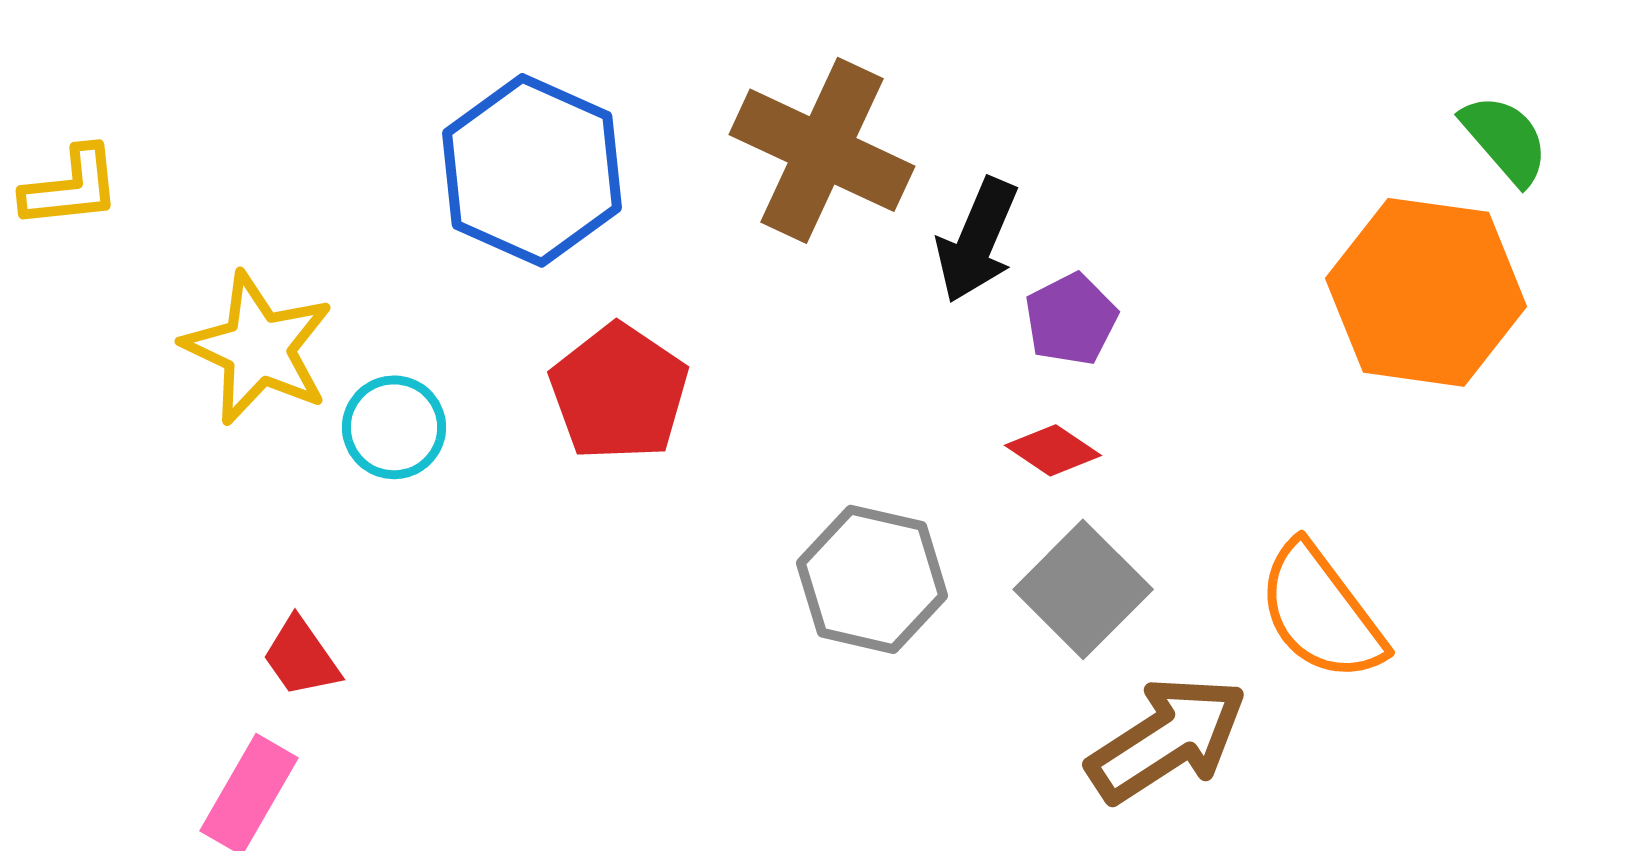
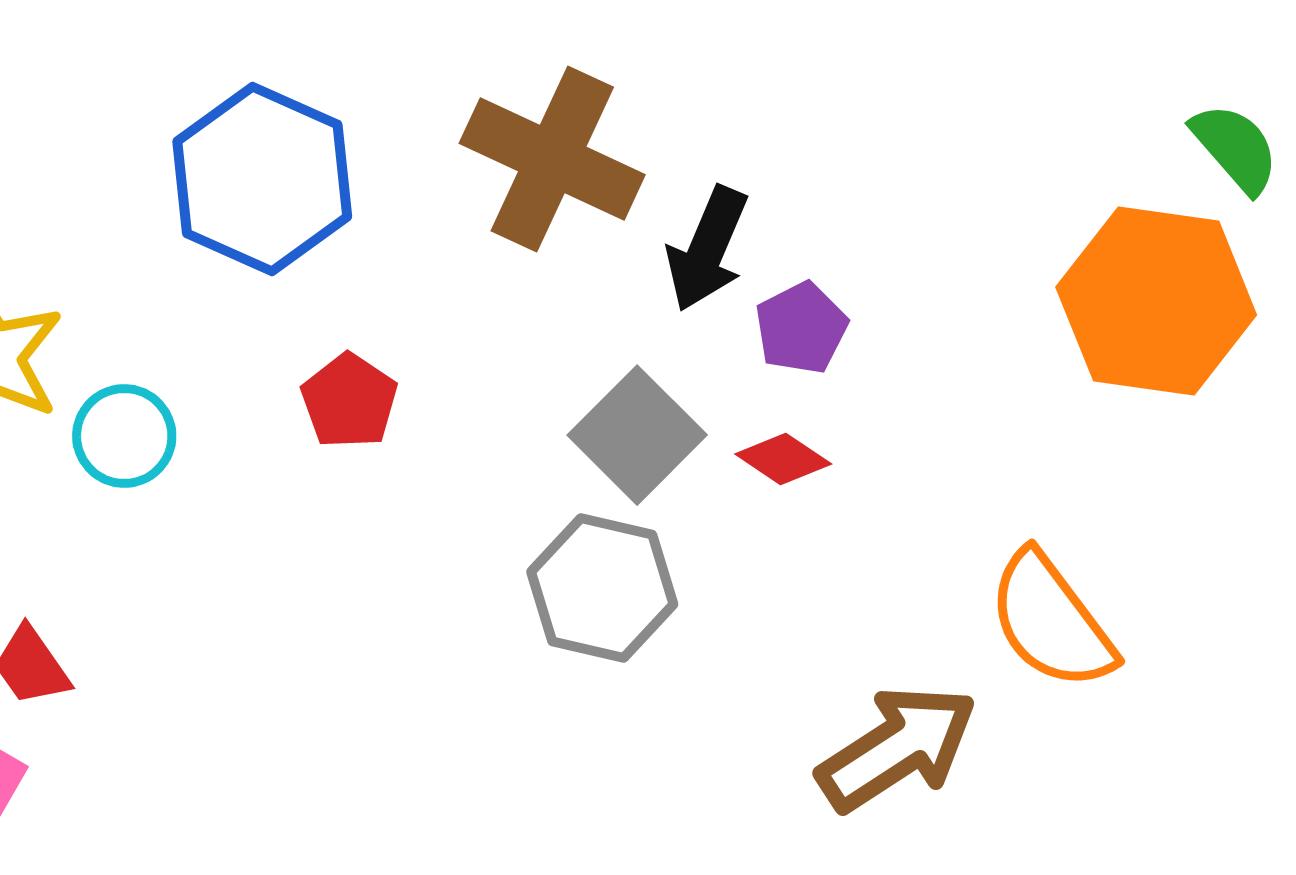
red pentagon: (619, 392) -> (349, 401), size x0.7
gray square: (1083, 589) -> (637, 435), moved

